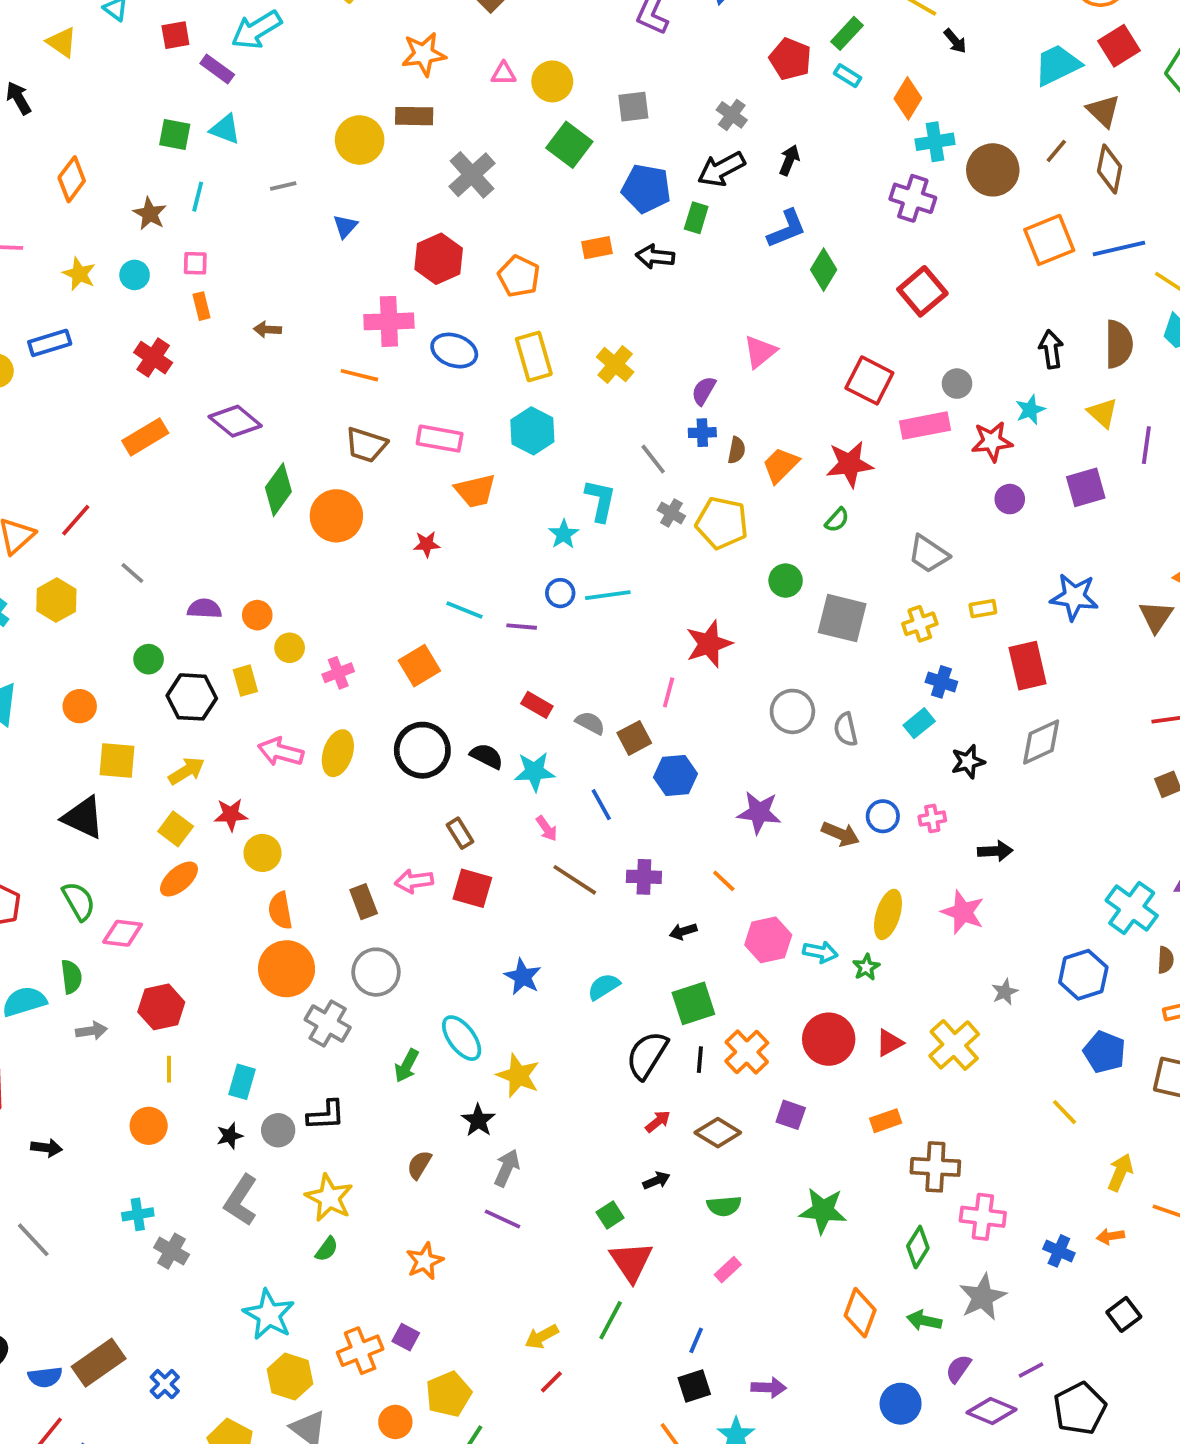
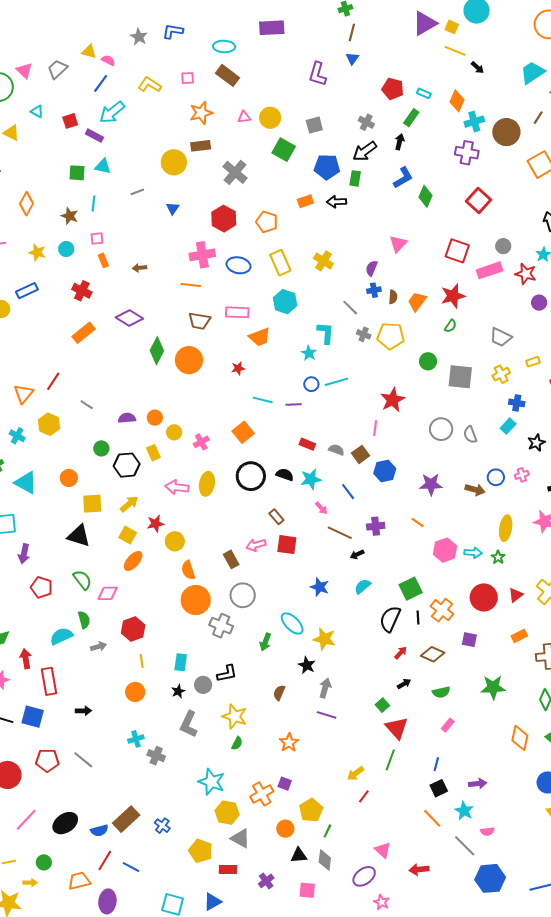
green rectangle: (847, 33) -> (411, 118), moved
red star: (992, 441) -> (526, 274), turned 30
black arrow: (683, 931) -> (357, 554), moved

